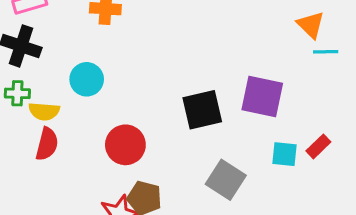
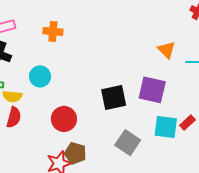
orange triangle: (311, 25) -> (166, 50), moved
cyan square: (285, 154) -> (166, 127), size x1.4

